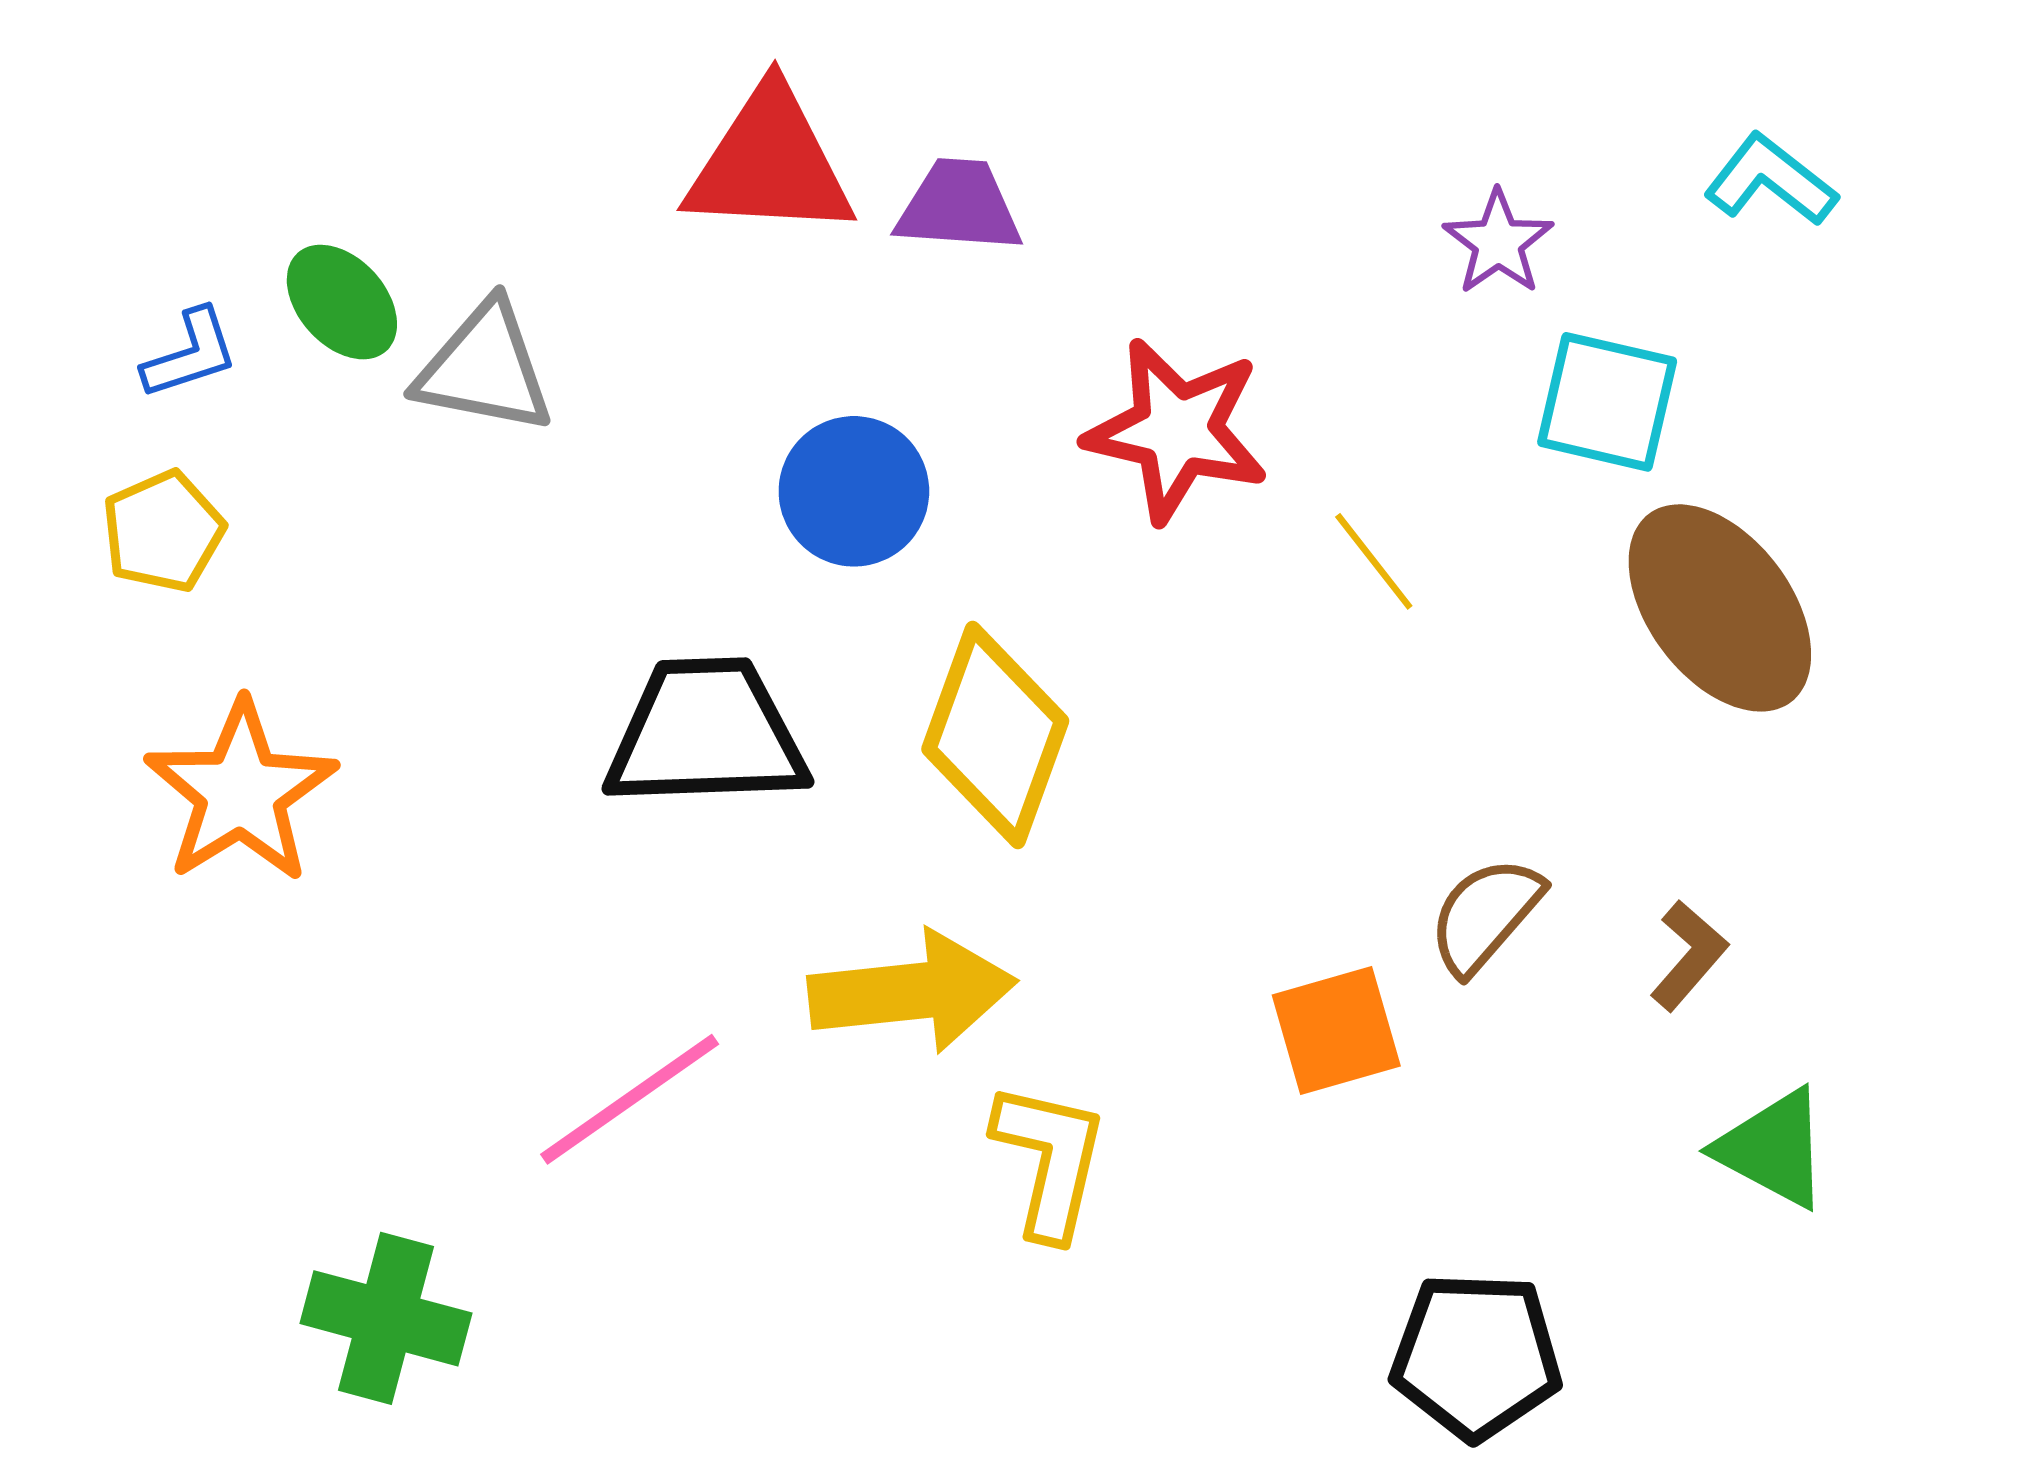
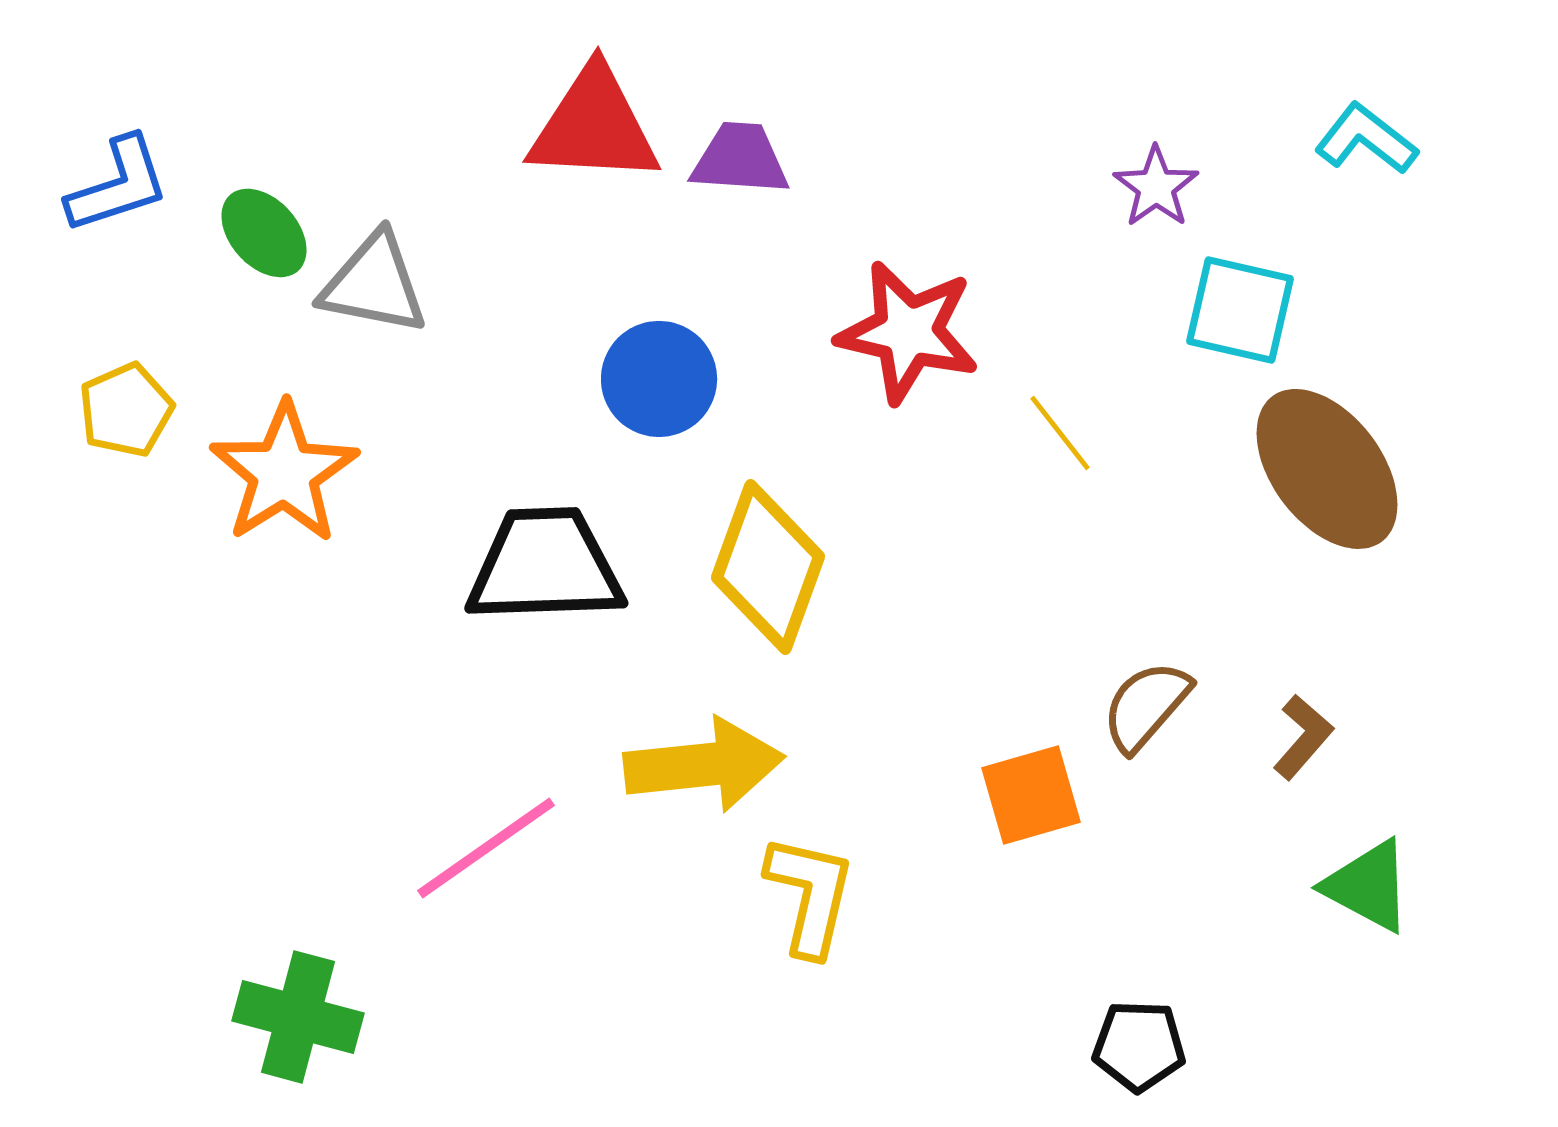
blue L-shape: (190, 354) -> (118, 185), moved, size x1.4
orange star: (241, 792) -> (284, 473), moved
black pentagon: (1476, 1356) -> (1139, 1046), size x0.7

